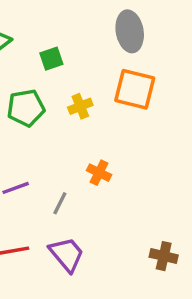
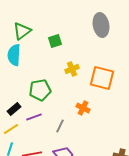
orange square: (135, 89) -> (102, 78), moved
green pentagon: (26, 108) -> (40, 90), moved

